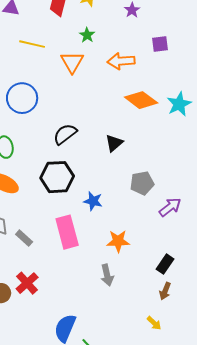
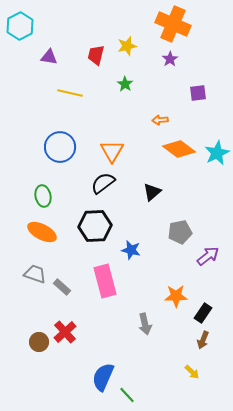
orange arrow: (121, 61) -> (160, 120), moved, size x0.6
orange triangle: (72, 62) -> (112, 151), moved
orange star: (118, 241) -> (176, 296), moved

